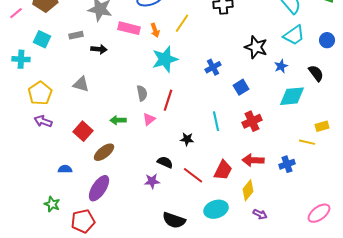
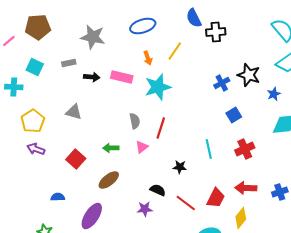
pink rectangle: (129, 28) -> (122, 77), moved
blue cross: (213, 67) -> (222, 83), moved
brown ellipse: (104, 152) -> (109, 180), moved

